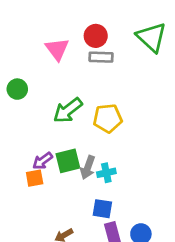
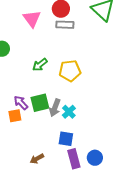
green arrow: (68, 110) -> (40, 65), size x0.7
purple arrow: (43, 161) -> (21, 103), turned 84
cyan cross: (106, 173) -> (69, 112), turned -32

